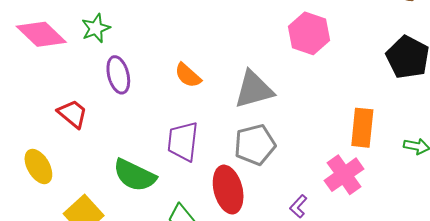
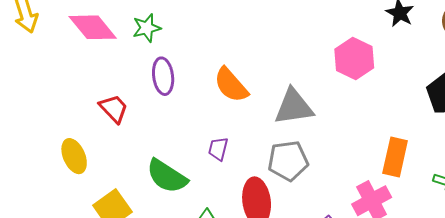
orange semicircle: (188, 75) -> (231, 85), size x1.4
purple trapezoid: (183, 141) -> (218, 149), size x0.6

